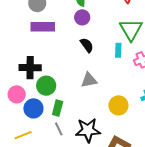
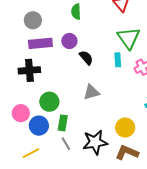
purple circle: (82, 17) -> (69, 41), moved
black cross: (30, 68) -> (29, 70), moved
yellow circle: (118, 105) -> (125, 128), moved

